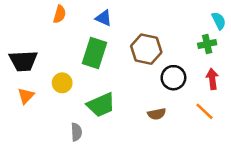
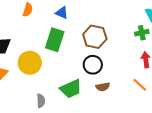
black circle: (173, 78) -> (93, 65), moved
yellow circle: (62, 83) -> (30, 63), size x1.5
green trapezoid: (101, 105) -> (71, 89), moved

